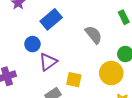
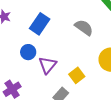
yellow square: (74, 80) -> (77, 75), turned -35

